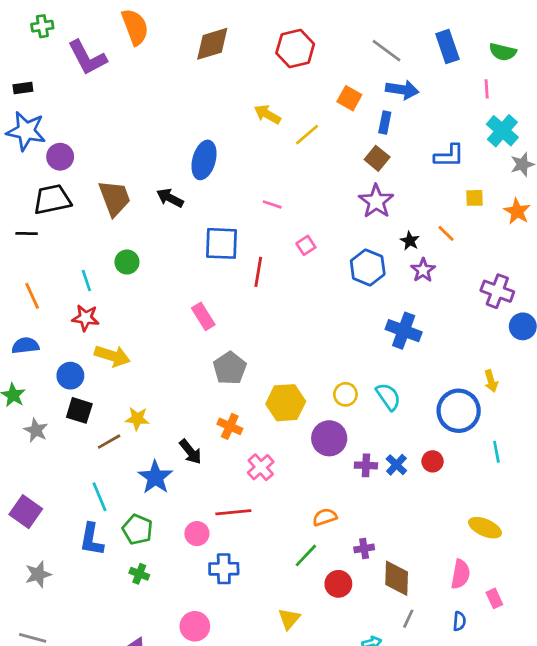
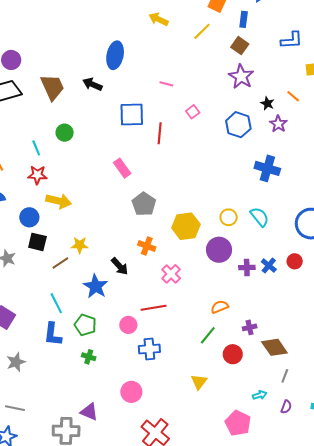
yellow line: (307, 135) -> (202, 31), moved
brown diamond: (397, 578) -> (274, 347), turned -32

